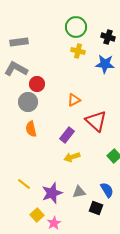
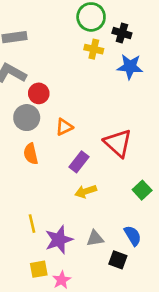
black cross: (108, 37) -> (122, 33), moved
orange triangle: (74, 100) -> (64, 127), moved
yellow line: (24, 184) -> (32, 224), moved, turned 40
yellow square: (37, 215) -> (39, 269), turned 32

